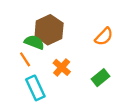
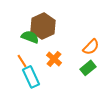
orange semicircle: (104, 37) -> (91, 47), moved
orange line: (25, 59) -> (22, 61), moved

